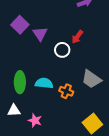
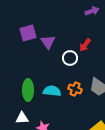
purple square: (20, 25) -> (28, 33), turned 30
orange cross: (66, 91) -> (75, 89), moved

